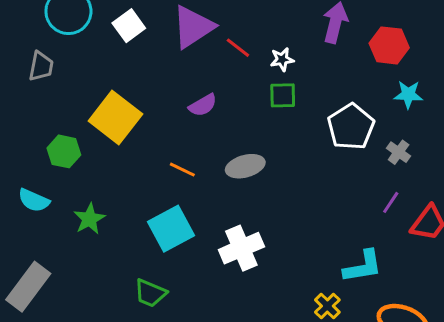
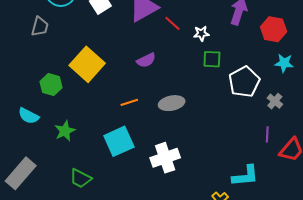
green square: (283, 95) -> (212, 59), moved
orange line: (182, 170) -> (129, 102), turned -48
purple line: (391, 202) -> (267, 134), turned -35
green trapezoid: (150, 293) -> (81, 178), moved

